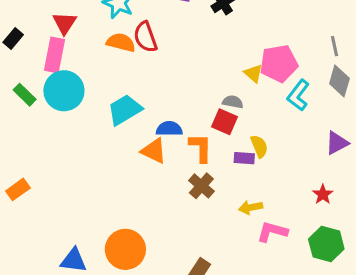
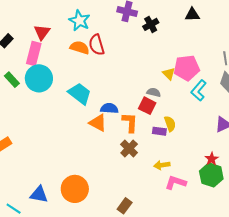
cyan trapezoid: (125, 110) -> (80, 94), turned 65
green hexagon: (326, 244) -> (211, 175), moved

